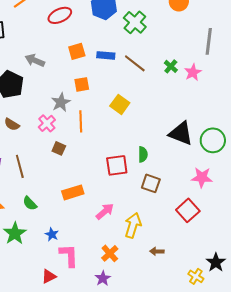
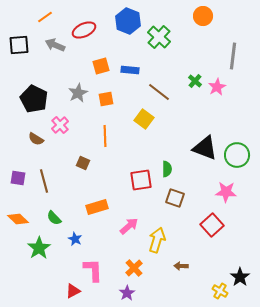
gray arrow: (35, 60) -> (55, 45), moved
brown line: (135, 63) -> (159, 92), moved
gray star: (61, 102) -> (78, 93), moved
pink cross: (47, 123) -> (60, 125), moved
blue star: (52, 234) -> (75, 239), moved

